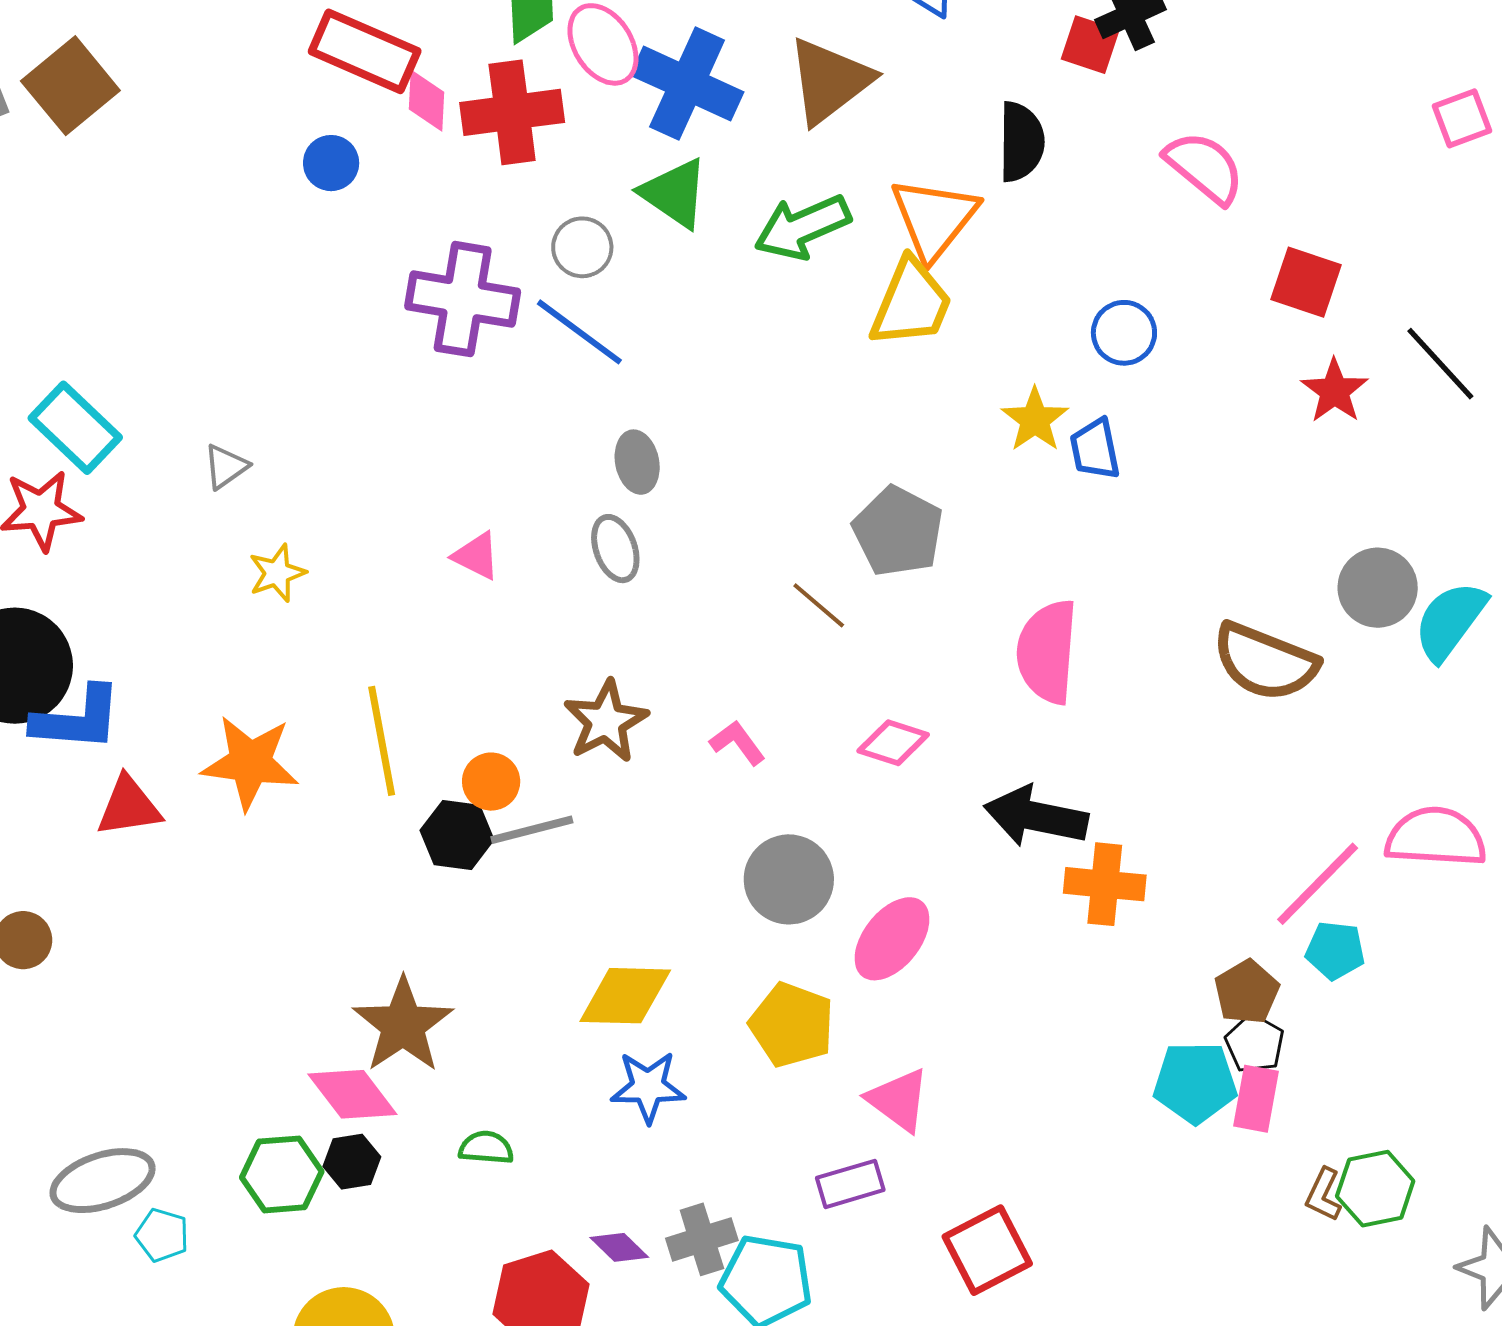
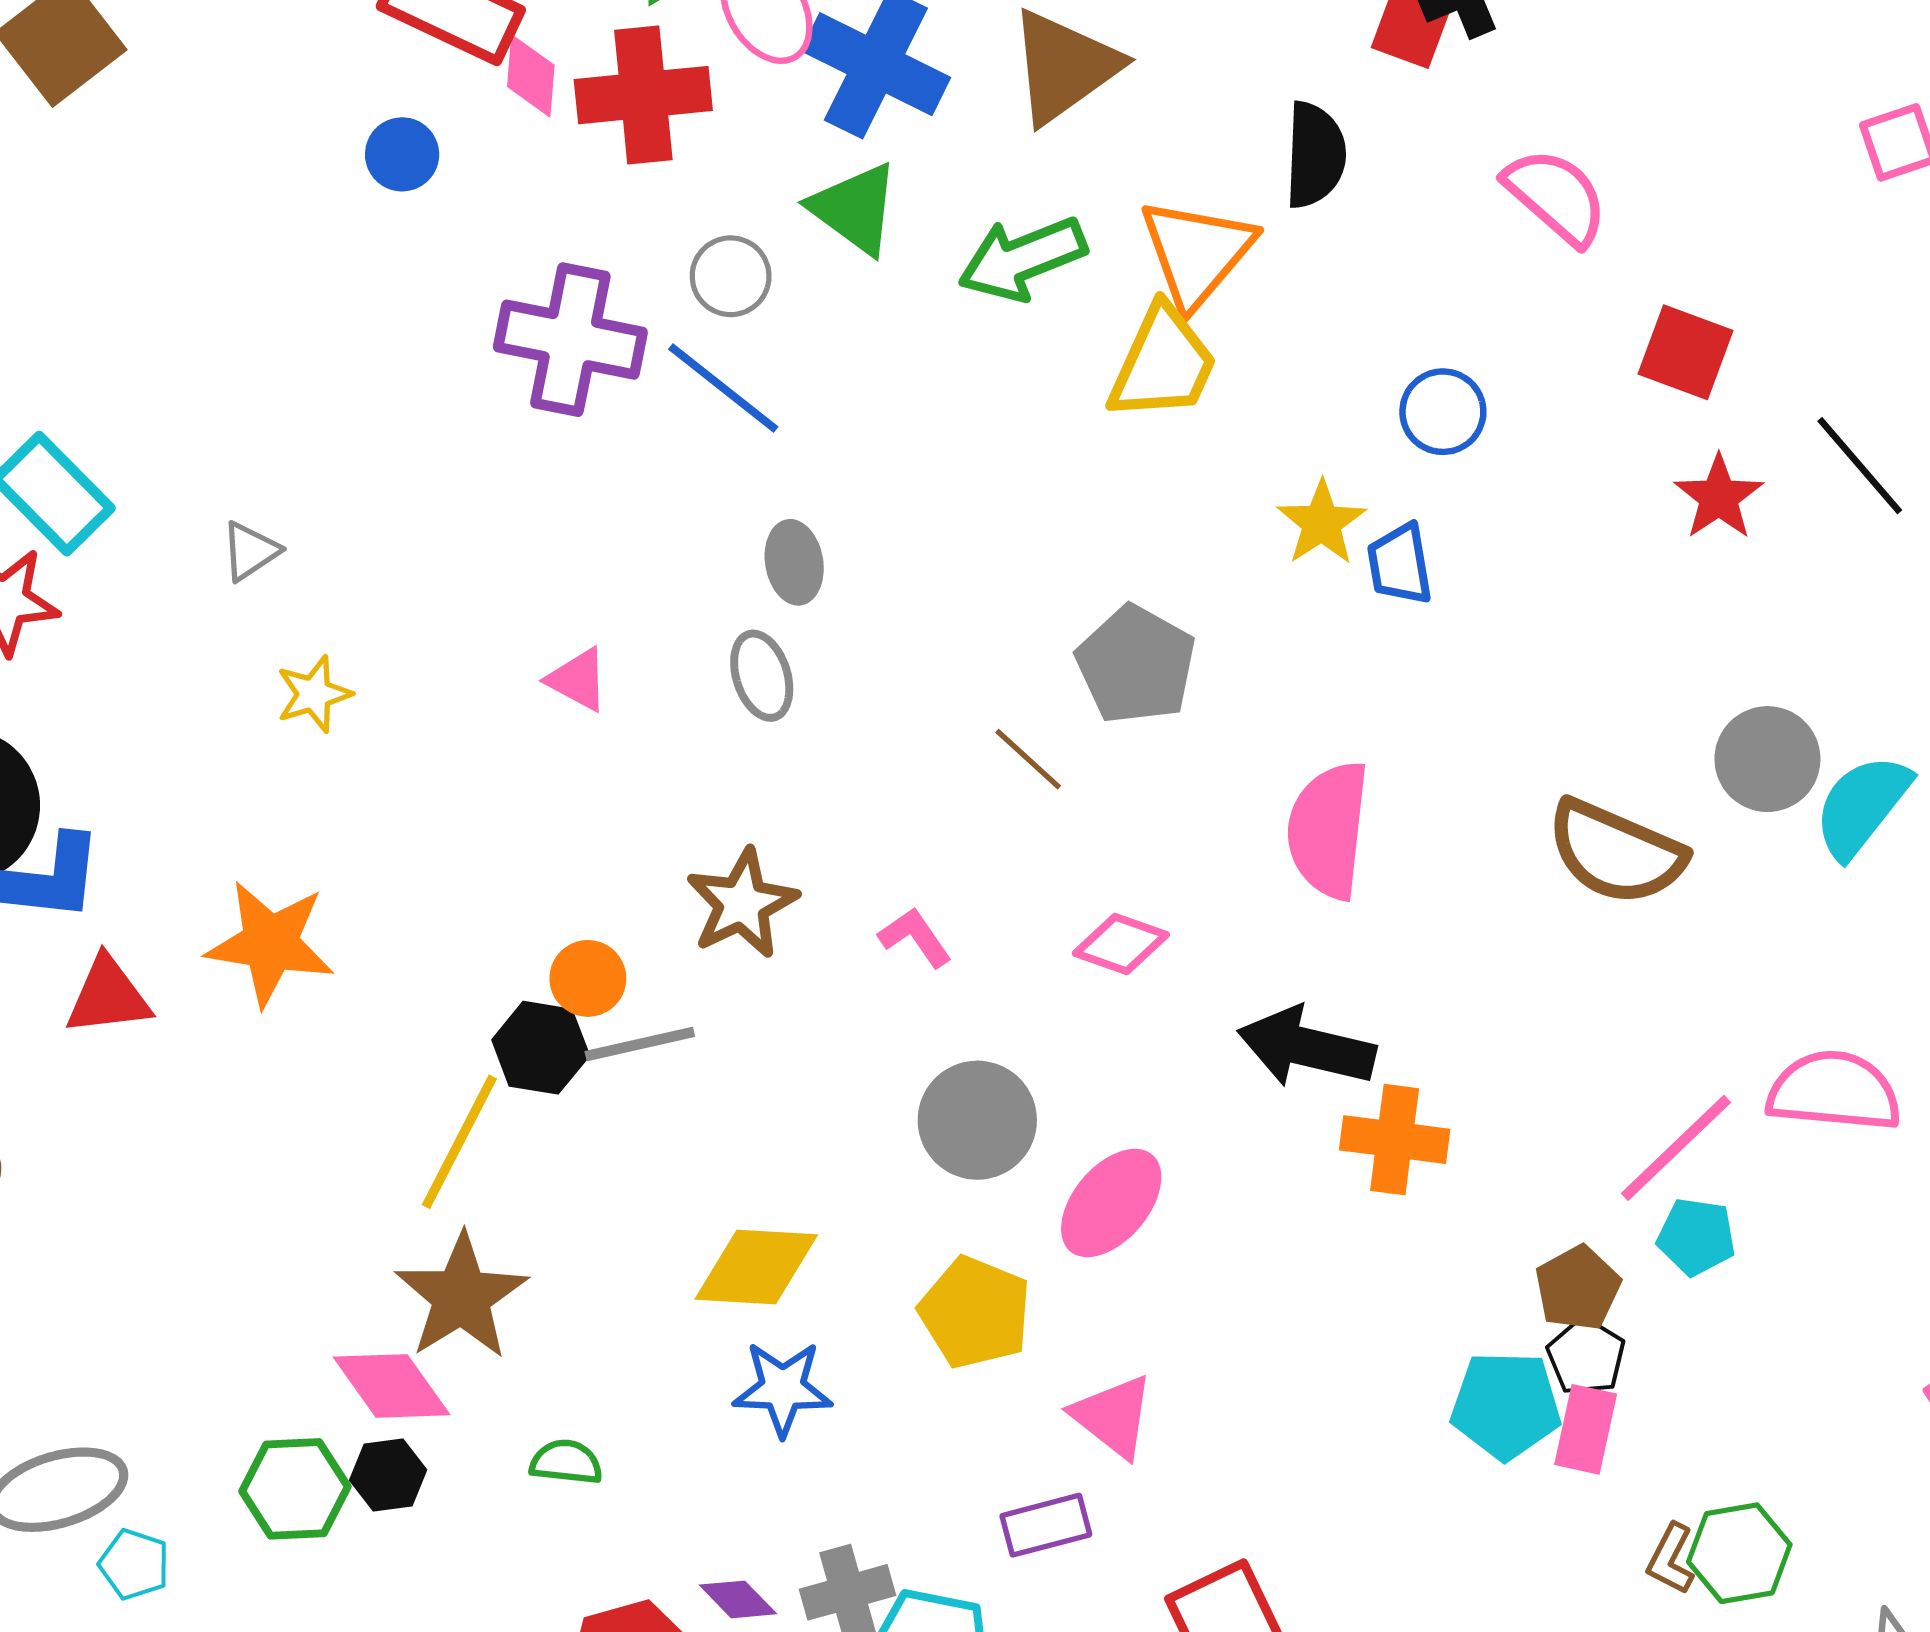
yellow line: (382, 741) -> (459, 1142), moved, turned 36

